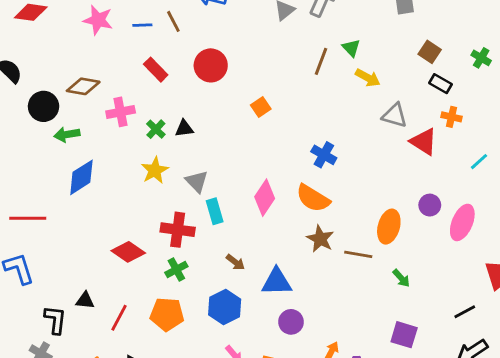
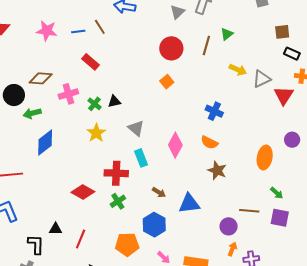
green triangle: (351, 48) -> (227, 34), turned 40
brown square: (430, 52) -> (282, 32), turned -35
red circle: (211, 65) -> (171, 48), moved
yellow arrow: (368, 78) -> (238, 70), moved
gray triangle: (395, 115) -> (262, 79), turned -36
red triangle: (424, 142) -> (284, 95), turned 35
gray triangle: (197, 181) -> (136, 128), moved
orange semicircle: (313, 198) -> (209, 142), size x0.7
brown line: (358, 254) -> (249, 211), moved
orange pentagon: (167, 314) -> (127, 244), moved
purple circle: (291, 322) -> (229, 226), moved
purple square: (404, 335) -> (280, 218), moved

